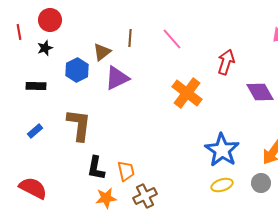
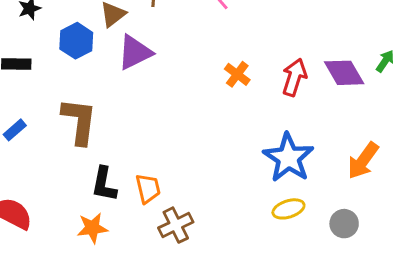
red arrow: (226, 62) -> (294, 77), moved
orange cross: (187, 93) -> (237, 74), size x0.6
gray circle: (261, 183) -> (344, 224), moved
orange star: (106, 198) -> (92, 228), moved

